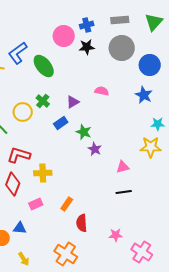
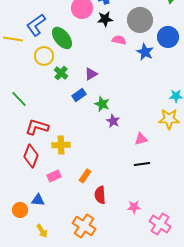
pink semicircle: (102, 91) -> (119, 40), moved
blue star: (144, 95) -> (145, 52), moved
yellow circle: (23, 112) -> (44, 56), moved

